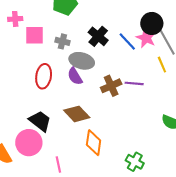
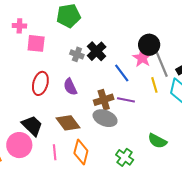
gray cross: (62, 41) -> (77, 54), moved
blue line: (127, 41) -> (122, 73), moved
gray ellipse: (82, 61) -> (105, 118), moved
green cross: (135, 162) -> (125, 157), moved
pink line: (58, 164) -> (55, 152), moved

